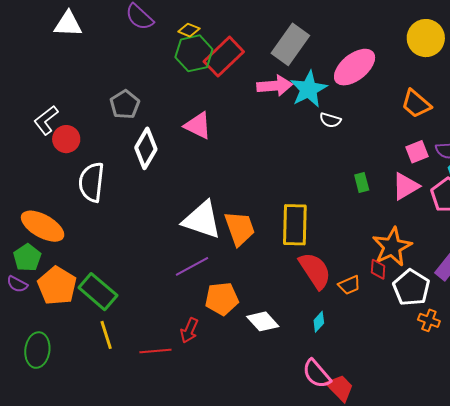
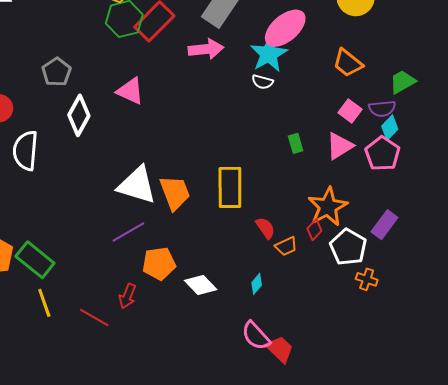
cyan star: (309, 89) -> (269, 54), moved
pink square: (417, 152) -> (350, 111), turned -30
red diamond: (378, 269) -> (314, 230), turned 40
red semicircle: (315, 271) -> (265, 228), moved, size x0.6
red line: (155, 351) -> (94, 318), turned 36

